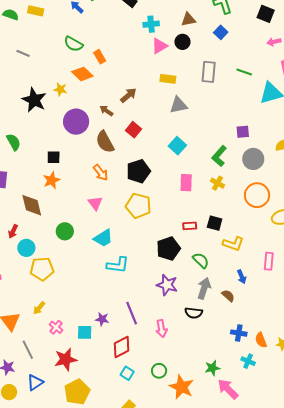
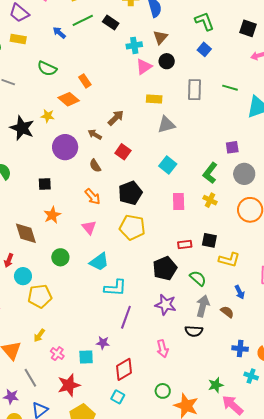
brown triangle: (188, 20) -> (160, 37), moved, turned -35
green semicircle: (73, 44) -> (47, 69), moved
brown semicircle: (105, 142) -> (95, 166), size x0.6
orange star: (51, 180) -> (52, 215), moved
purple line: (132, 313) -> (126, 317), moved, turned 45
cyan square: (127, 373) -> (118, 397), moved

